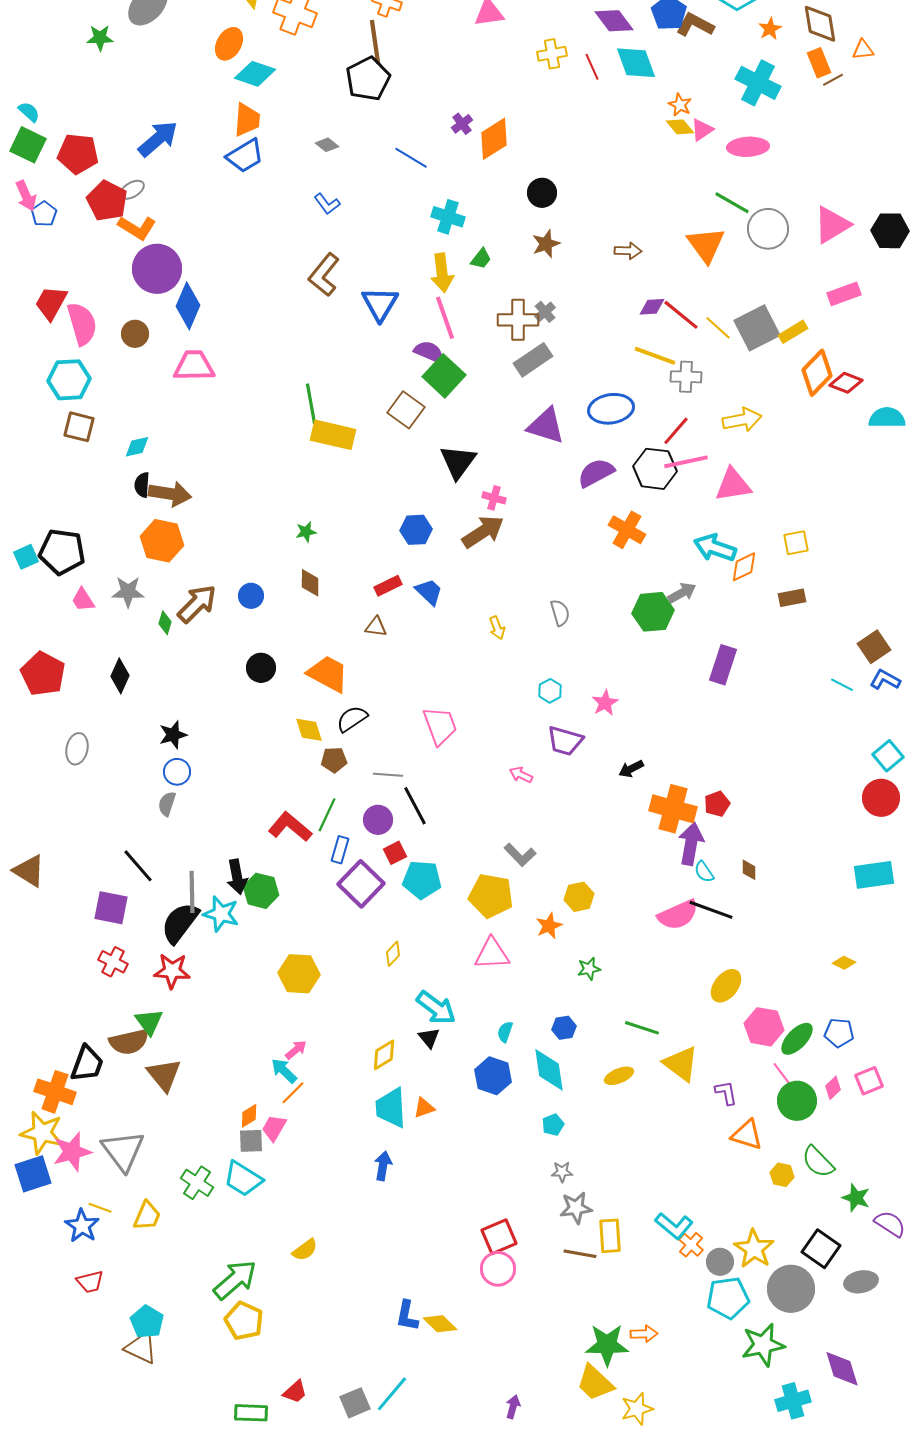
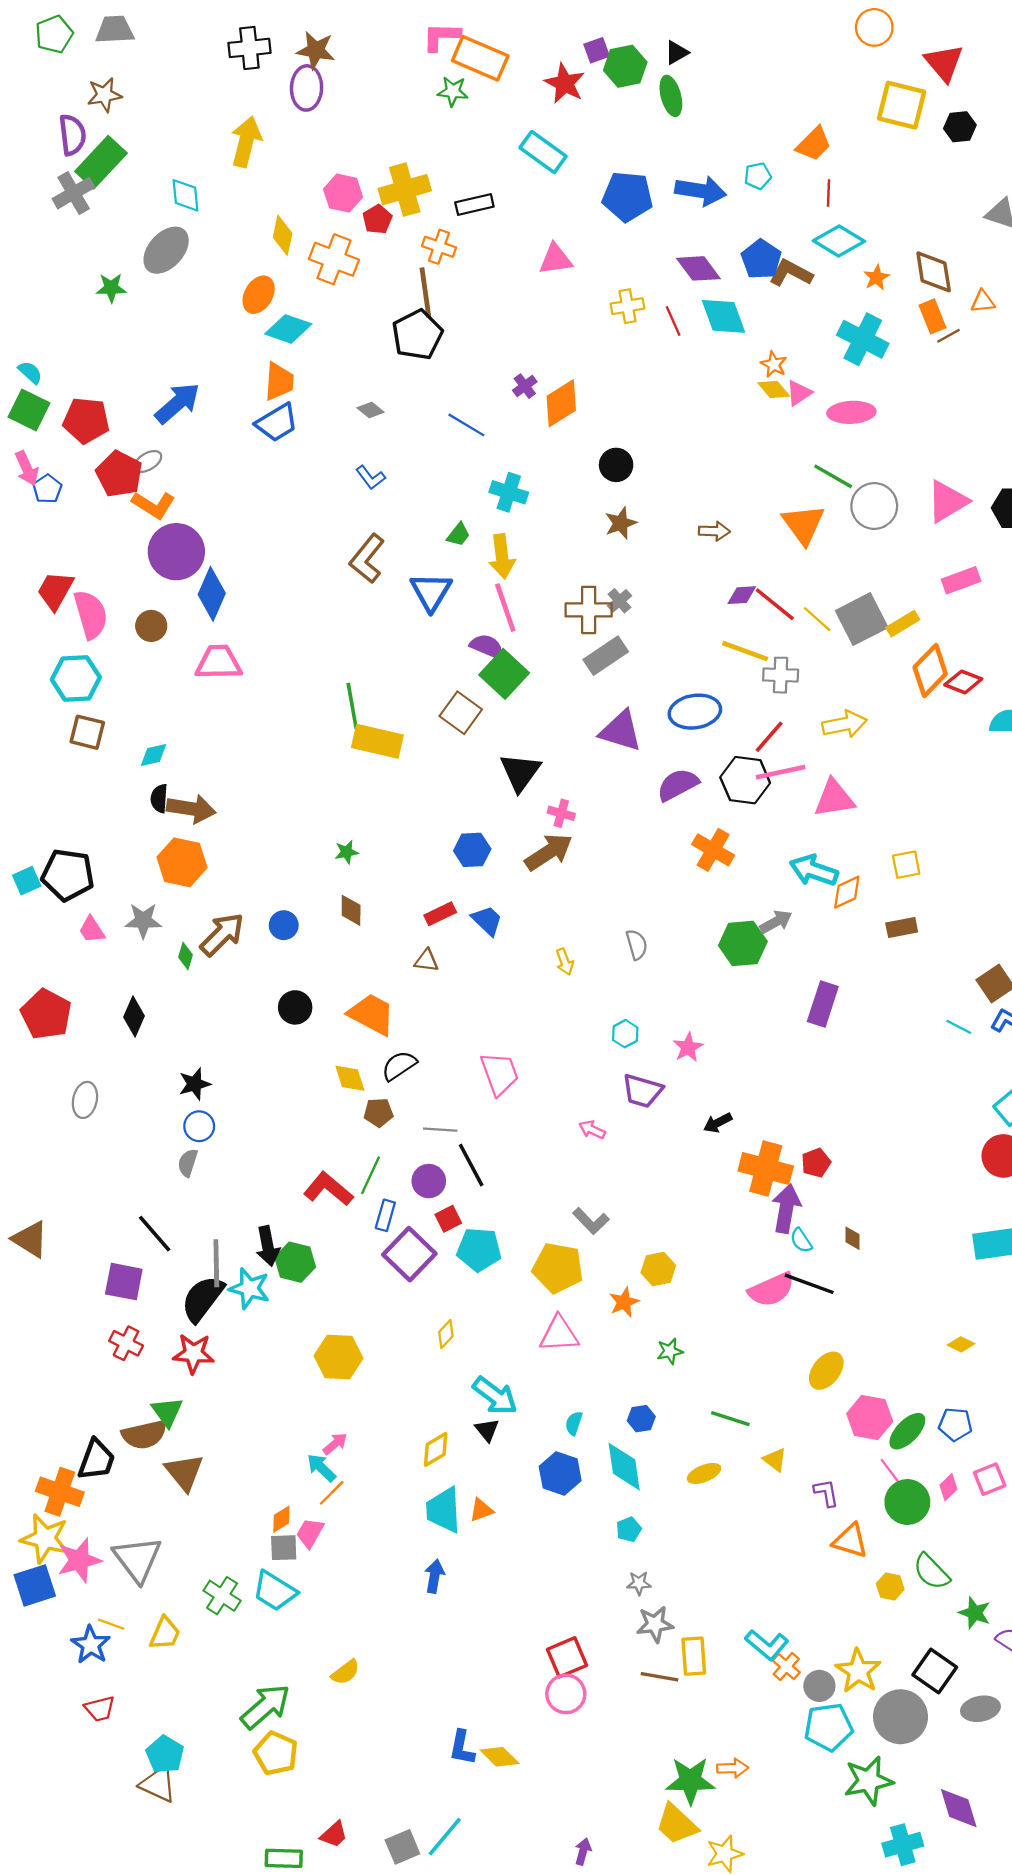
green trapezoid: (481, 259) -> (458, 535), moved
yellow triangle: (681, 1064) -> (775, 1460), size x0.6

